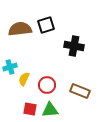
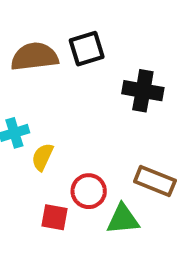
red circle: (47, 85) -> (89, 191), moved
green triangle: (50, 110) -> (123, 219), moved

